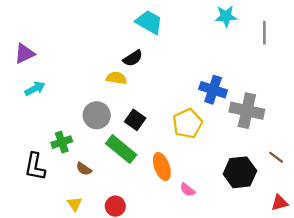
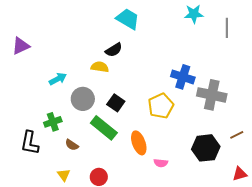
cyan arrow: (35, 89) -> (58, 79), moved
brown line: (276, 157) -> (237, 135), turned -64
pink semicircle: (187, 190) -> (161, 163), turned -32

